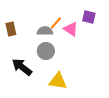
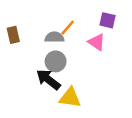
pink triangle: (71, 29) -> (97, 42), moved
black arrow: (22, 67) -> (48, 80), moved

